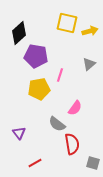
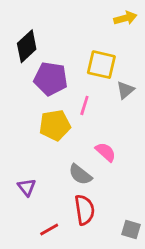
yellow square: (67, 23) -> (101, 65), moved
yellow arrow: (90, 31) -> (125, 18), moved
pink semicircle: (75, 108) -> (106, 152), turned -84
red semicircle: (72, 144) -> (84, 210), moved

